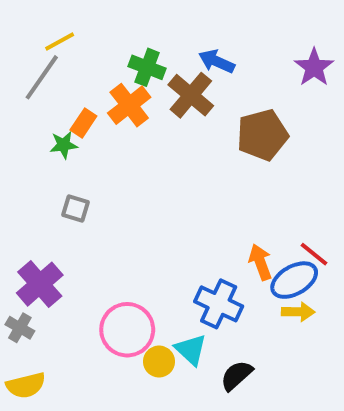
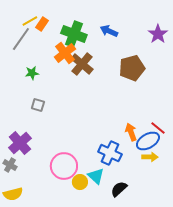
green cross: (147, 67) -> (74, 34), size x1.4
brown cross: (191, 95) -> (82, 64), moved
orange rectangle: (83, 123) -> (42, 24), moved

